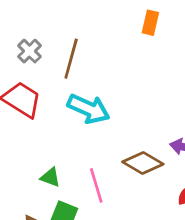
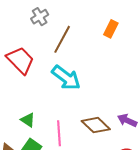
orange rectangle: (150, 23) -> (111, 29), moved
gray cross: (30, 51) -> (40, 17), moved

